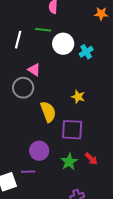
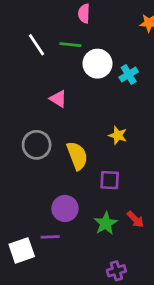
white line: (18, 40) -> (37, 45), moved, turned -48
gray circle: (23, 88) -> (37, 145), moved
purple square: (72, 130) -> (110, 180), size x0.7

